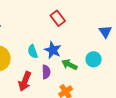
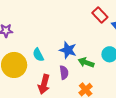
red rectangle: (58, 18) -> (100, 15), moved
cyan semicircle: (33, 52) -> (38, 55), moved

